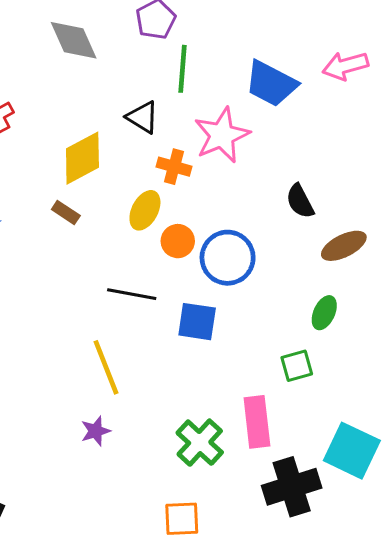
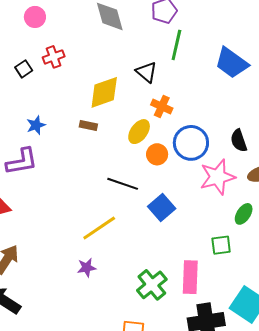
pink star: (222, 135) -> (217, 177), moved
brown rectangle: (66, 213) -> (88, 125), turned -30
blue circle: (228, 258) -> (191, 143), moved
blue square: (197, 322) -> (162, 207), turned 32
yellow line: (106, 367) -> (99, 228), turned 69

